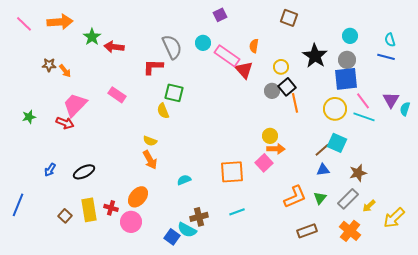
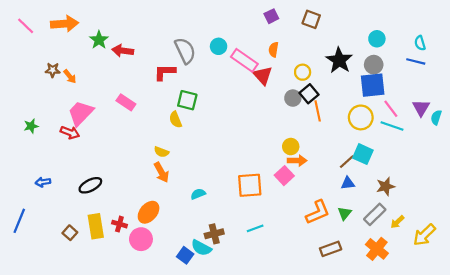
purple square: (220, 15) -> (271, 16), moved
blue arrow: (50, 170) -> (43, 182), moved, turned 48

